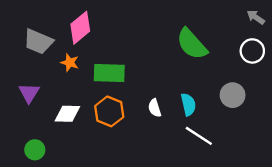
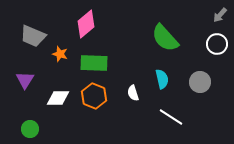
gray arrow: (256, 17) -> (220, 15), turned -84
pink diamond: (80, 28) -> (86, 24), moved
cyan semicircle: (188, 104) -> (162, 79), moved

